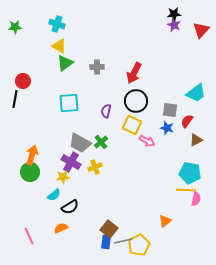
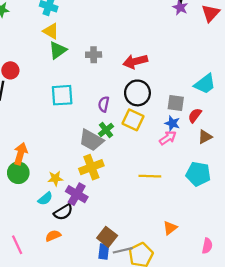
red arrow: (134, 73) -> (135, 61), turned 50
pink arrow: (147, 141) -> (168, 138), moved, turned -63
green cross: (101, 142) -> (106, 130), moved
gray trapezoid: (80, 143) -> (91, 140), moved
purple cross: (71, 162) -> (77, 194), moved
yellow cross: (95, 167) -> (91, 167), size x1.5
yellow line: (186, 190) -> (150, 176), moved
pink semicircle: (196, 199) -> (207, 246), moved

